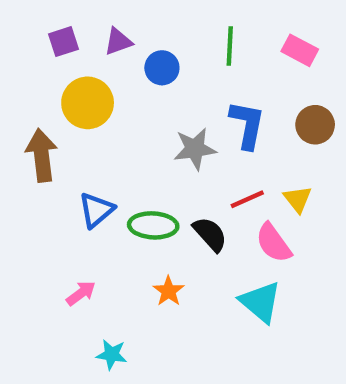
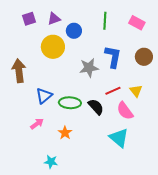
yellow circle: (88, 103) -> (53, 47), moved
orange star: (168, 291) -> (65, 133), moved
pink arrow: (81, 293) -> (37, 124), moved

